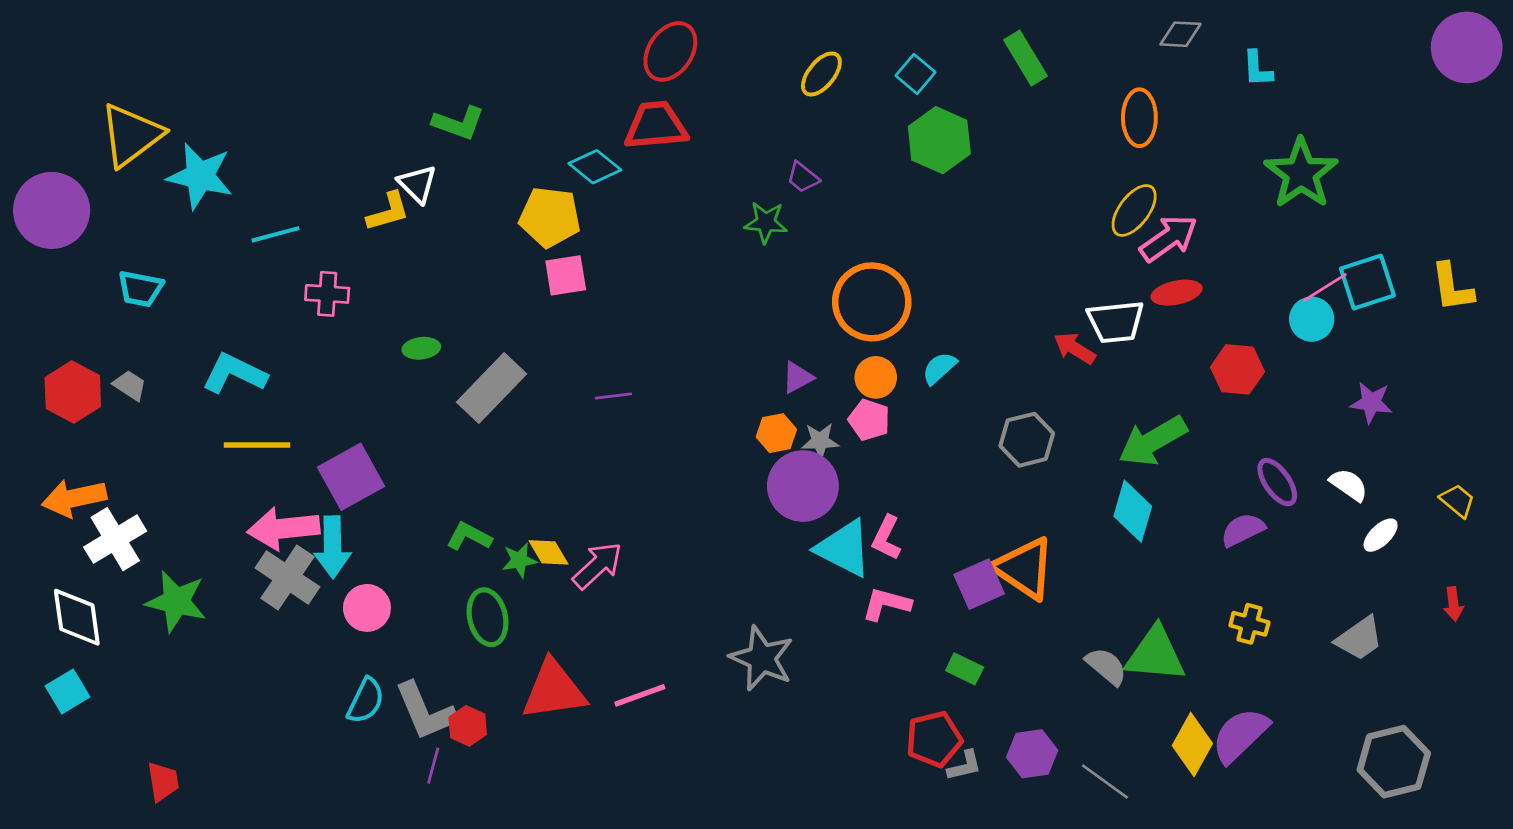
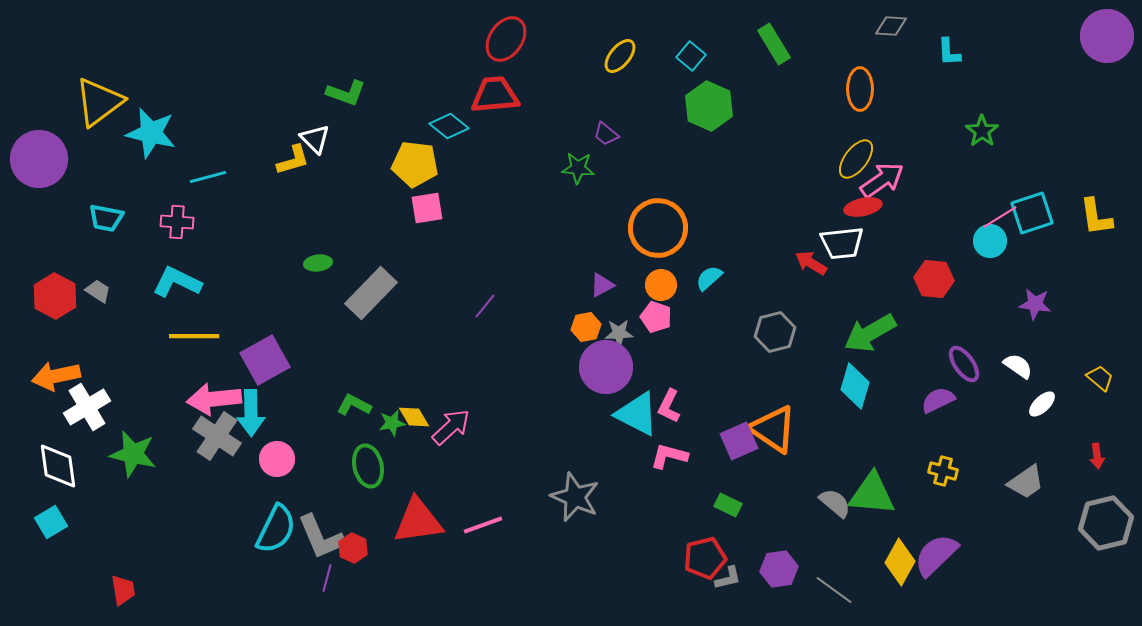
green star: (1301, 173) -> (982, 131), size x0.6
red ellipse: (1177, 293) -> (863, 207), moved
pink cross: (327, 294) -> (177, 222), moved
purple line: (613, 396) -> (485, 306), moved, turned -44
cyan semicircle: (366, 701) -> (276, 529), size x1.4
gray hexagon: (1394, 762) -> (1106, 523), moved

